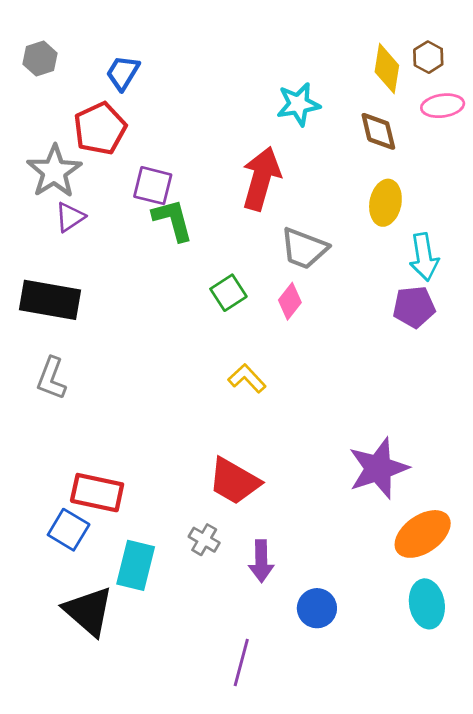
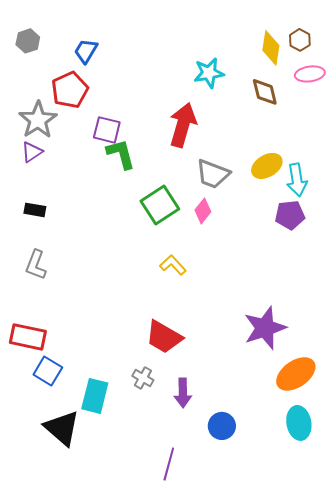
yellow ellipse: (385, 203) -> (267, 166), moved, turned 48
purple triangle: (70, 217) -> (32, 152), moved
green square: (228, 293) -> (160, 205), size x1.5
black rectangle: (50, 300) -> (35, 210), size x0.5
red rectangle: (97, 493) -> (28, 337), moved

